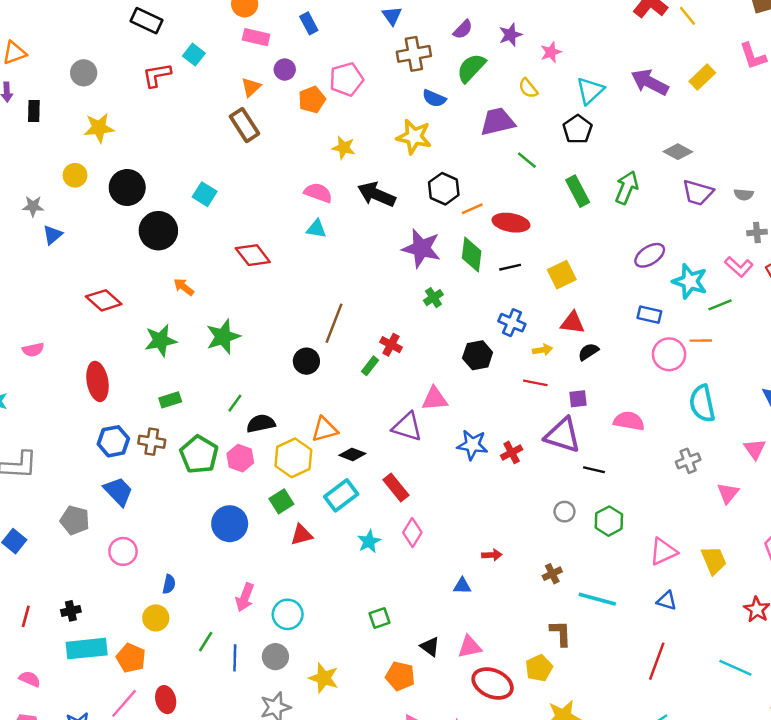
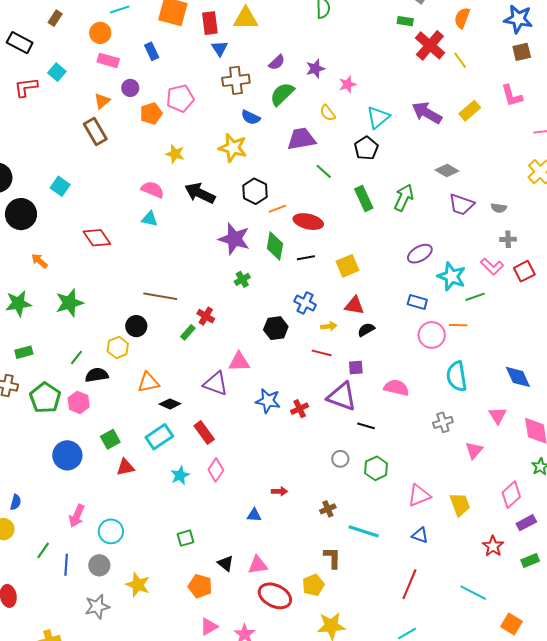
brown line: (334, 323) -> (160, 296), turned 76
yellow hexagon: (293, 458) -> (118, 347), moved, size x0.7

